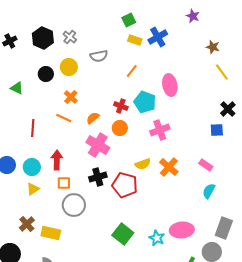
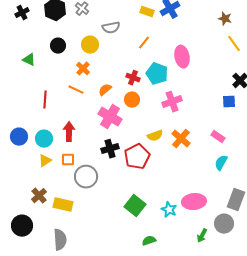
yellow circle: (69, 67) -> (90, 45), moved
orange square: (64, 183) -> (68, 160), moved
red pentagon: (125, 185) -> (137, 157), turned 30

